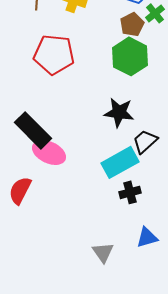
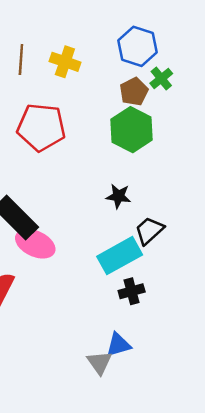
black star: (119, 112) -> (118, 196), size x0.7
blue triangle: (147, 237) -> (118, 345), moved

